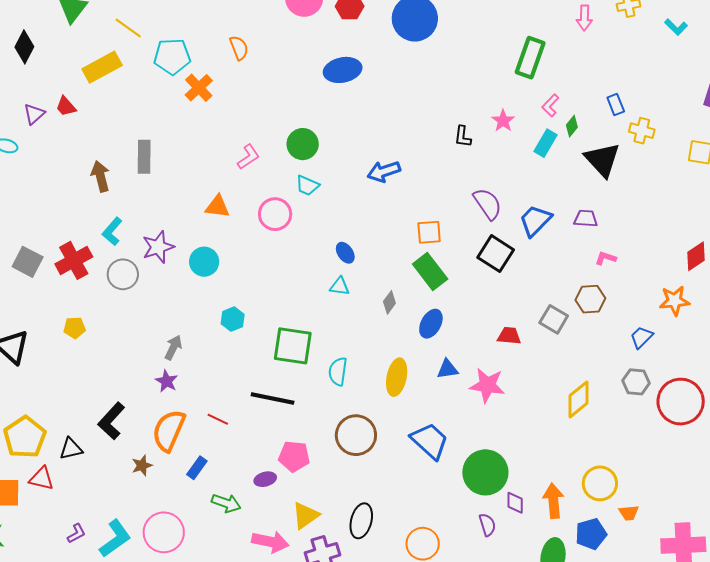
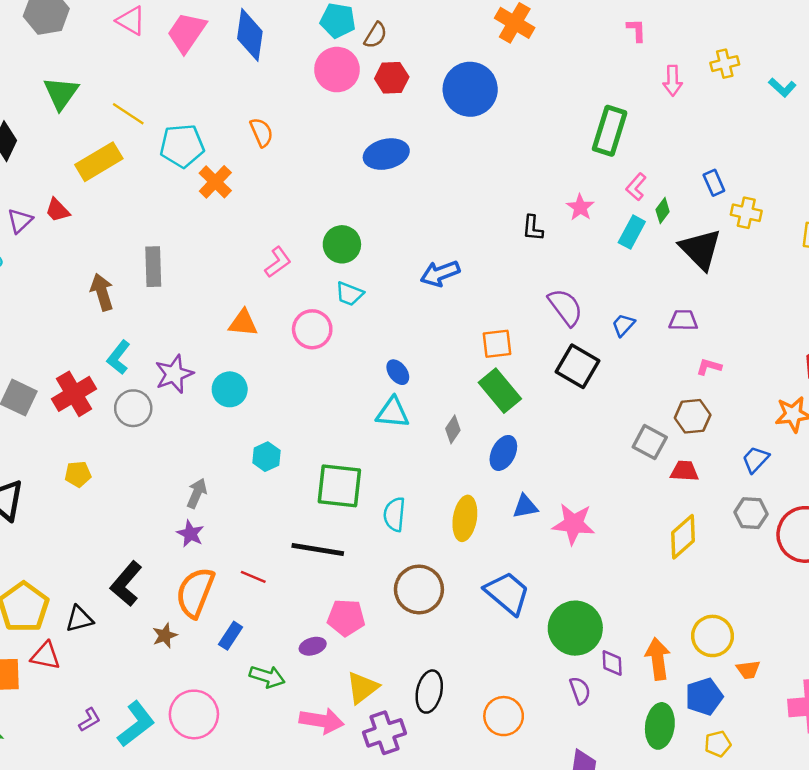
blue trapezoid: (535, 221) -> (623, 325), size x0.6
cyan triangle: (340, 286) -> (393, 413), size x1.4
red trapezoid: (509, 336) -> (684, 471), moved

